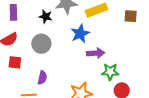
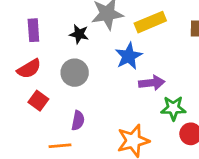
red square: (15, 62) -> (38, 101), turned 32

